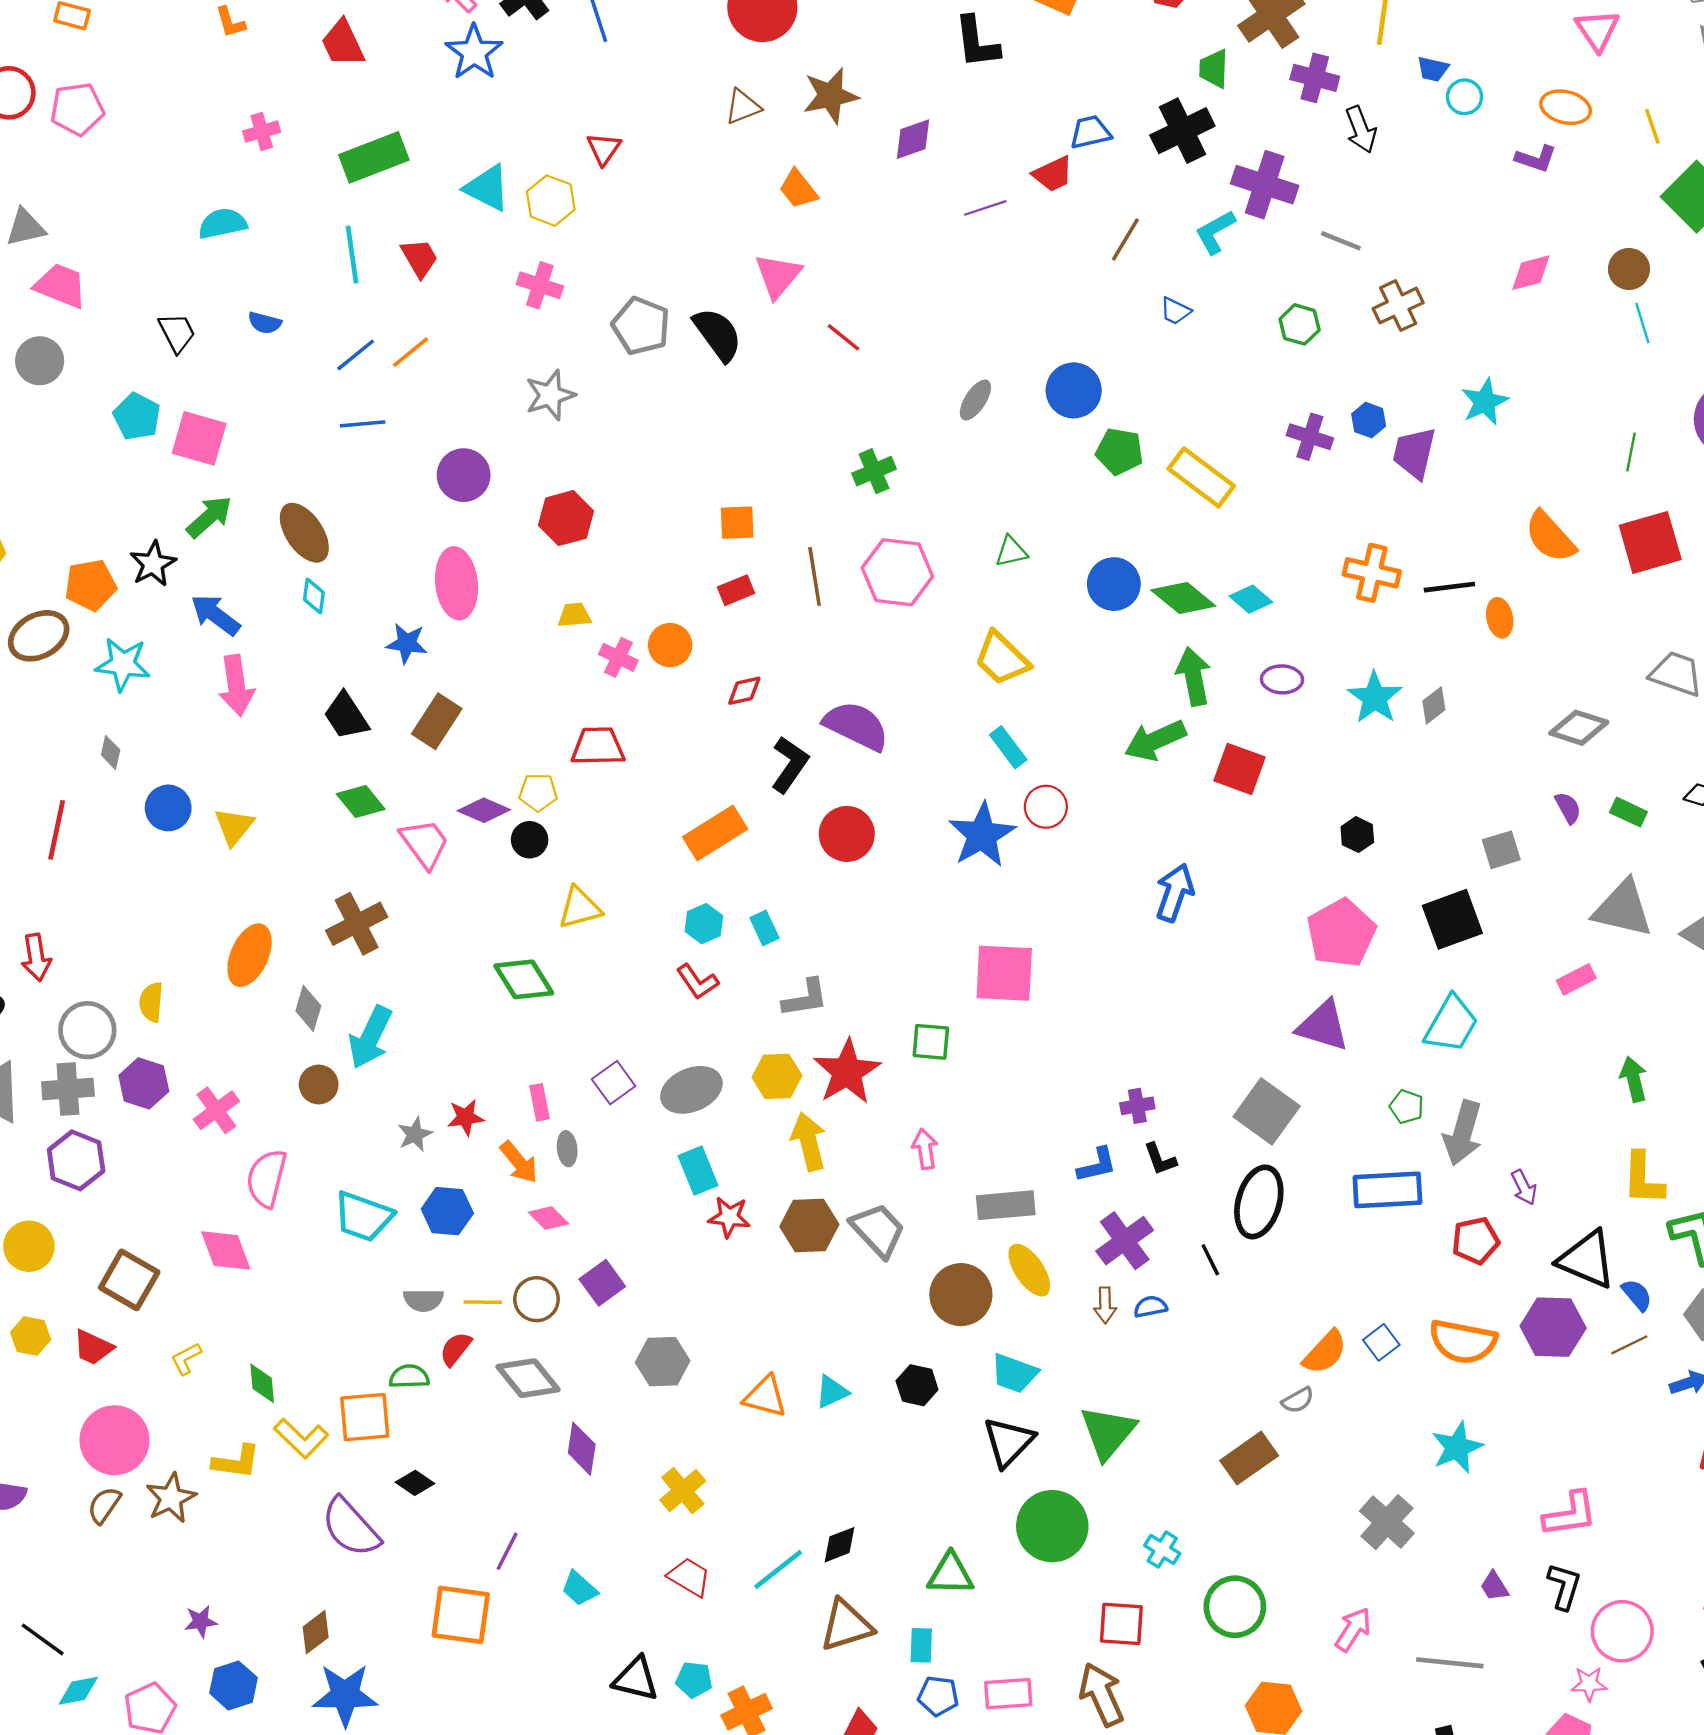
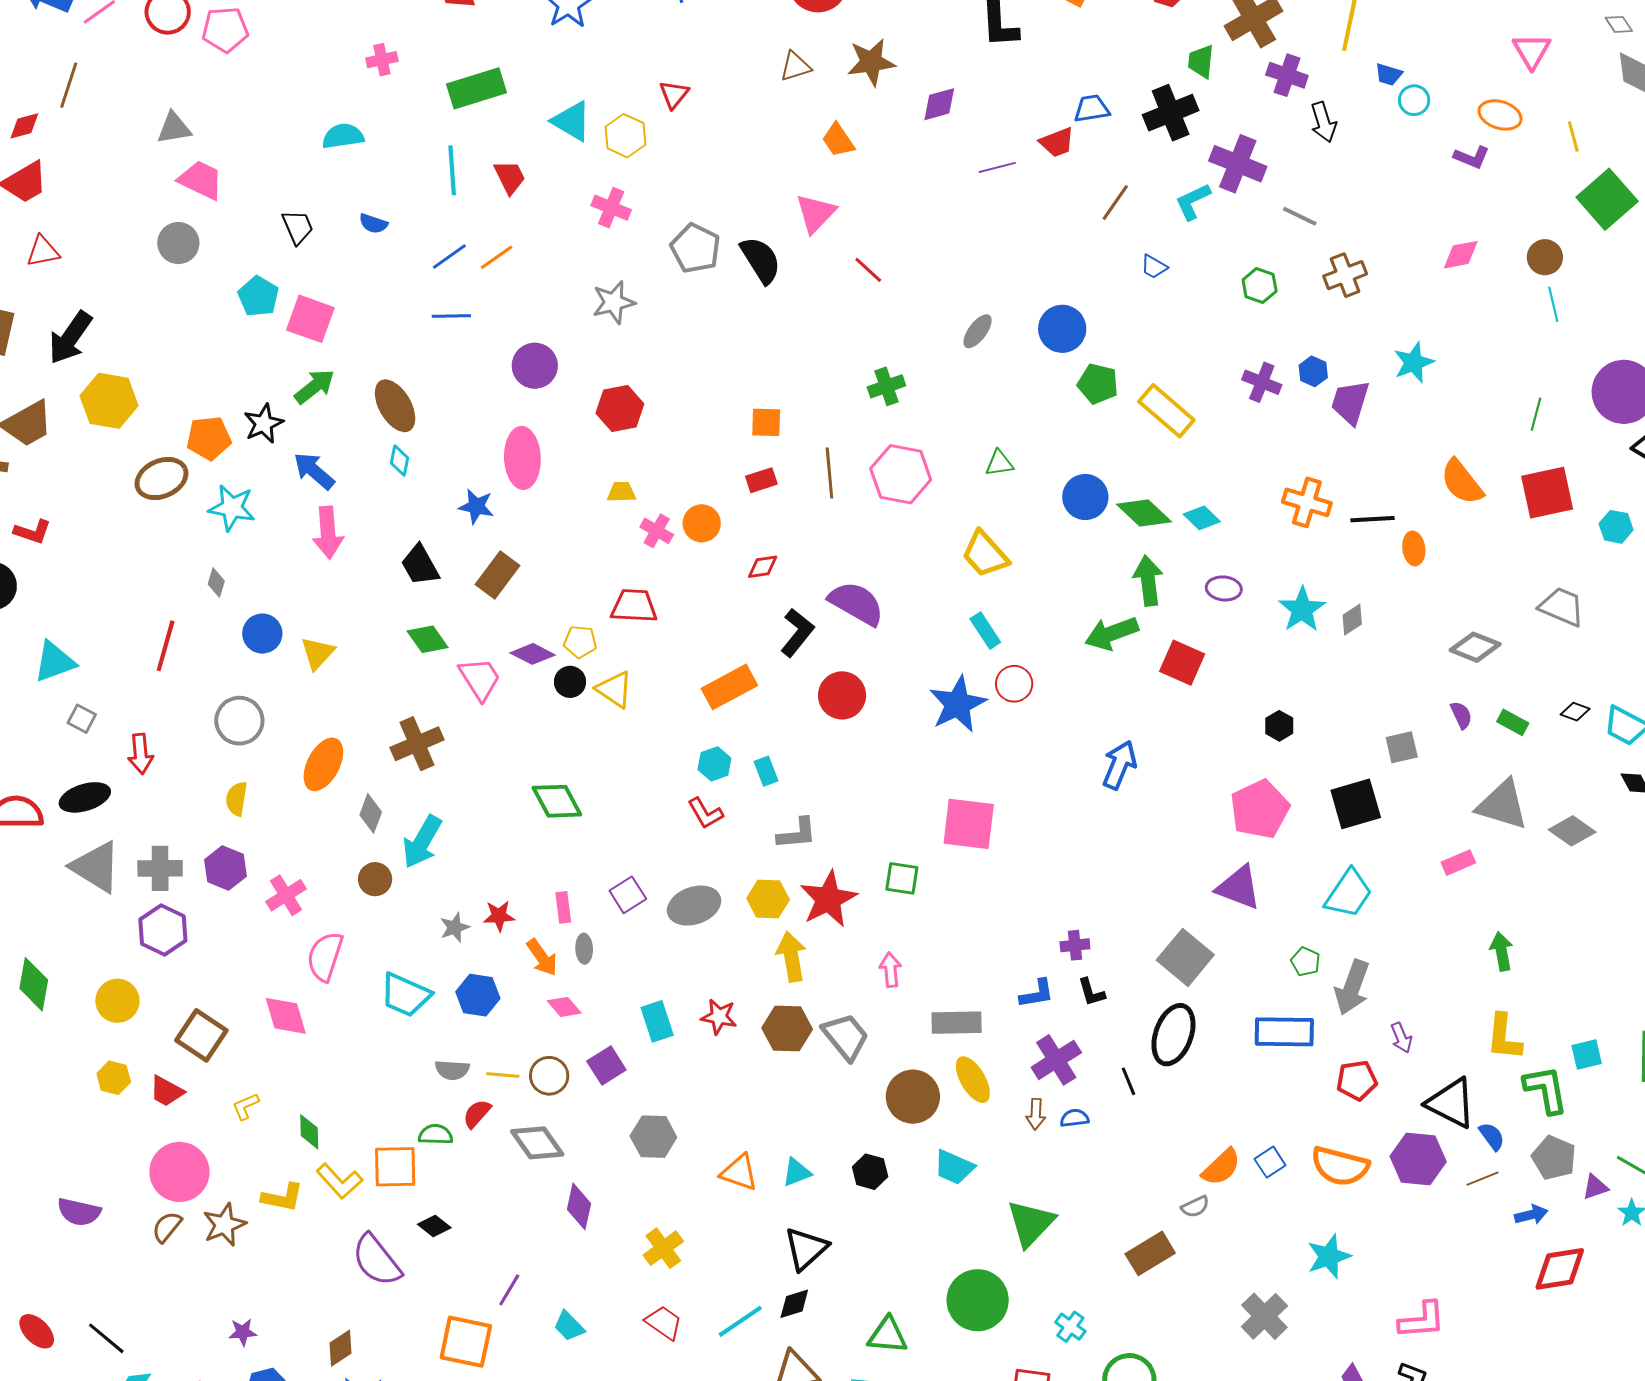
yellow triangle: (580, 908) -> (614, 689), moved, turned 45
gray circle: (87, 1030) -> (239, 721), moved
cyan rectangle: (698, 1171) -> (657, 1021), moved
black triangle: (1008, 1442) -> (806, 1249), moved

